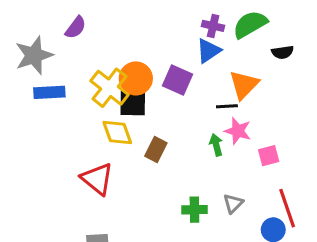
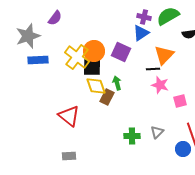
yellow diamond: (117, 132) -> (96, 86), moved
green arrow: (216, 145) -> (117, 83), moved

